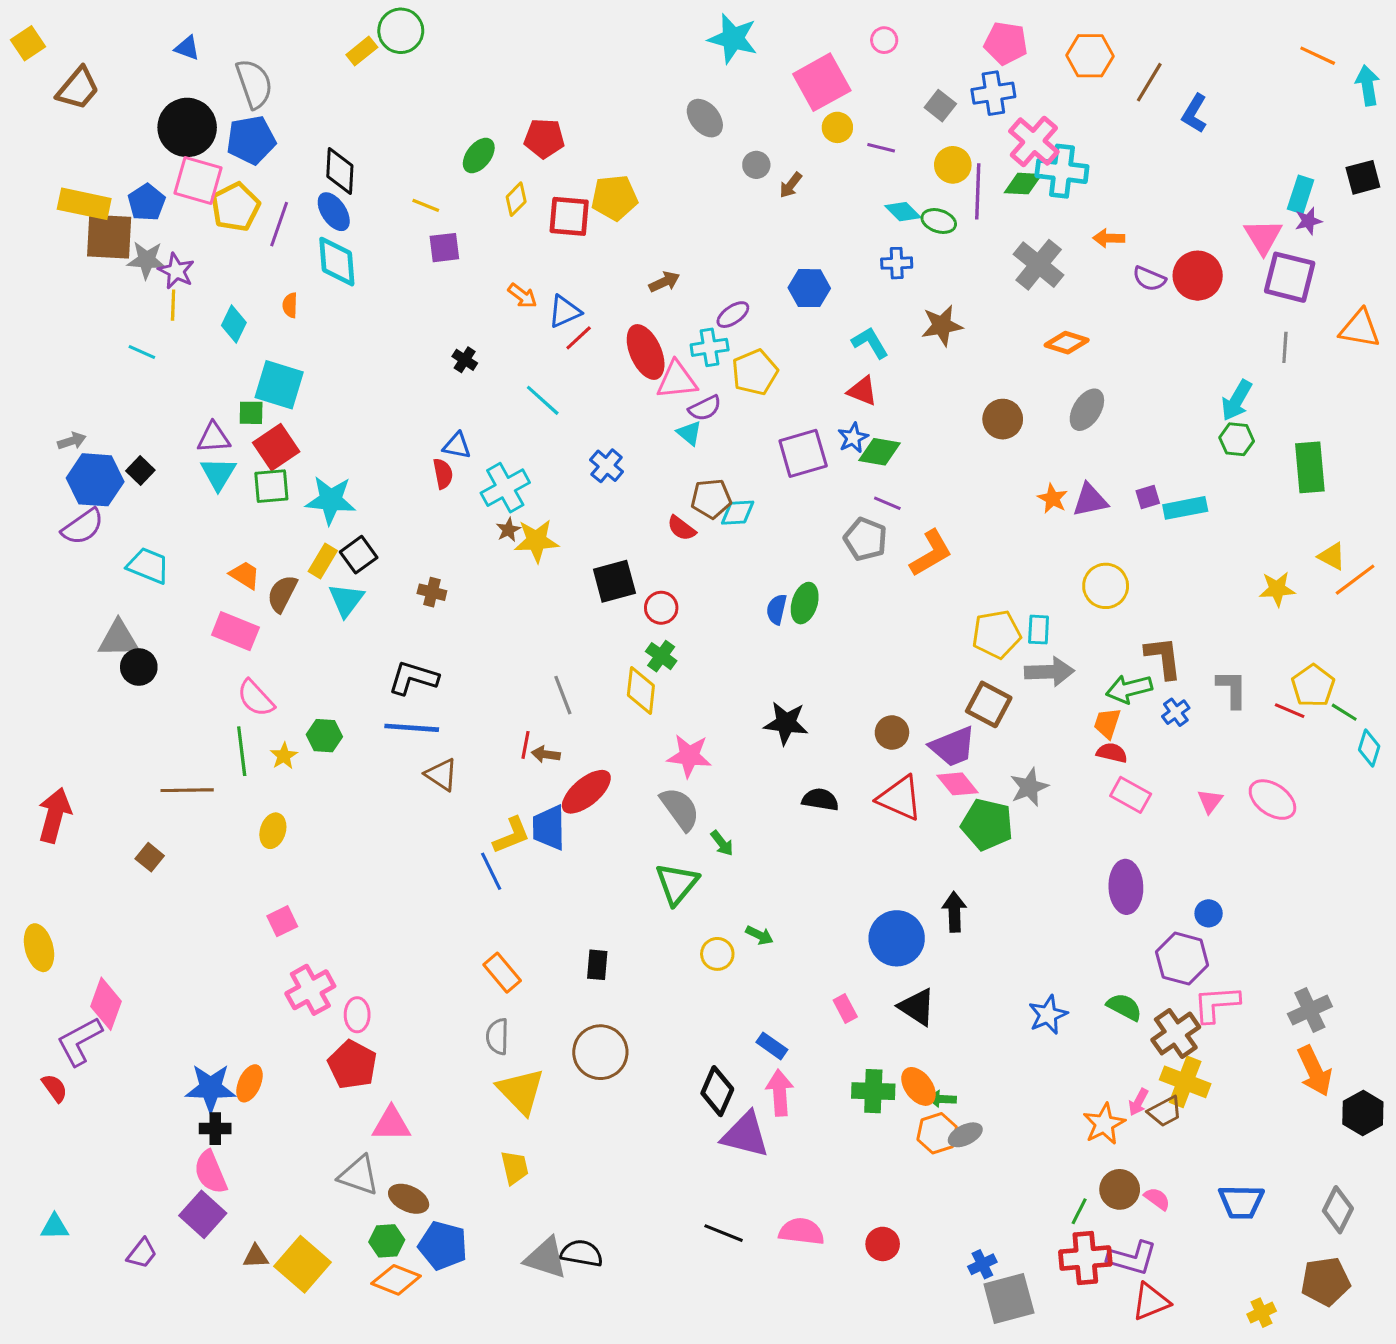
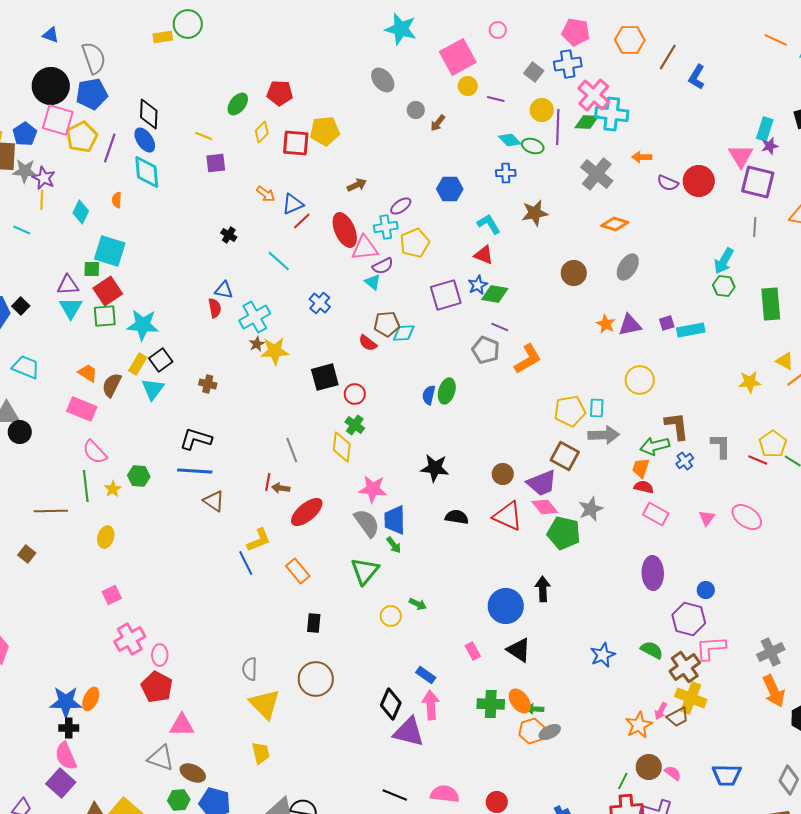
yellow rectangle: (362, 51) -> (163, 37), turned 30
blue trapezoid: (549, 828) -> (395, 520), moved
orange rectangle: (502, 973) -> (298, 571), moved

